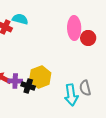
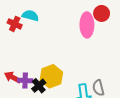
red circle: (88, 38) -> (102, 13), moved
black cross: (28, 86) -> (39, 86), turned 32

